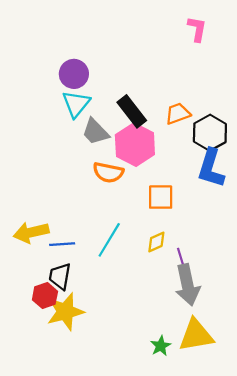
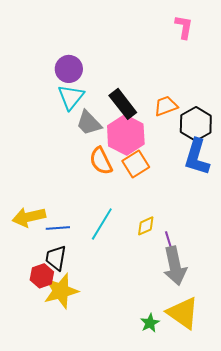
orange semicircle: (108, 172) -> (101, 161), turned 52
orange square: (161, 197) -> (136, 164), moved, turned -32
yellow triangle: (196, 335) -> (183, 313), turned 45

